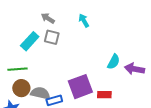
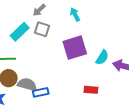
gray arrow: (48, 18) -> (39, 10), turned -80
purple square: (80, 87) -> (75, 48), moved

